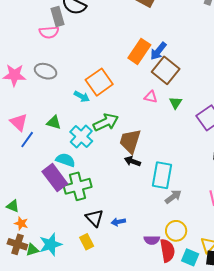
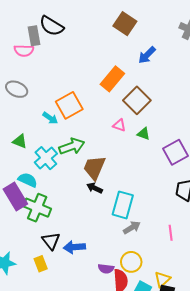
blue arrow: (158, 51) -> (147, 55), moved
green triangle: (176, 103) -> (143, 134), turned -48
green cross: (78, 186) -> (37, 208), turned 32
blue arrow: (118, 222) -> (74, 247), size x1.5

